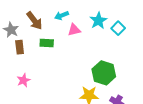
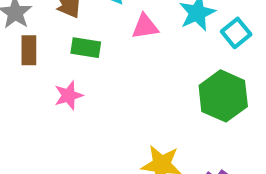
green hexagon: (104, 73) -> (223, 96), moved
pink star: (23, 80) -> (69, 95), moved

